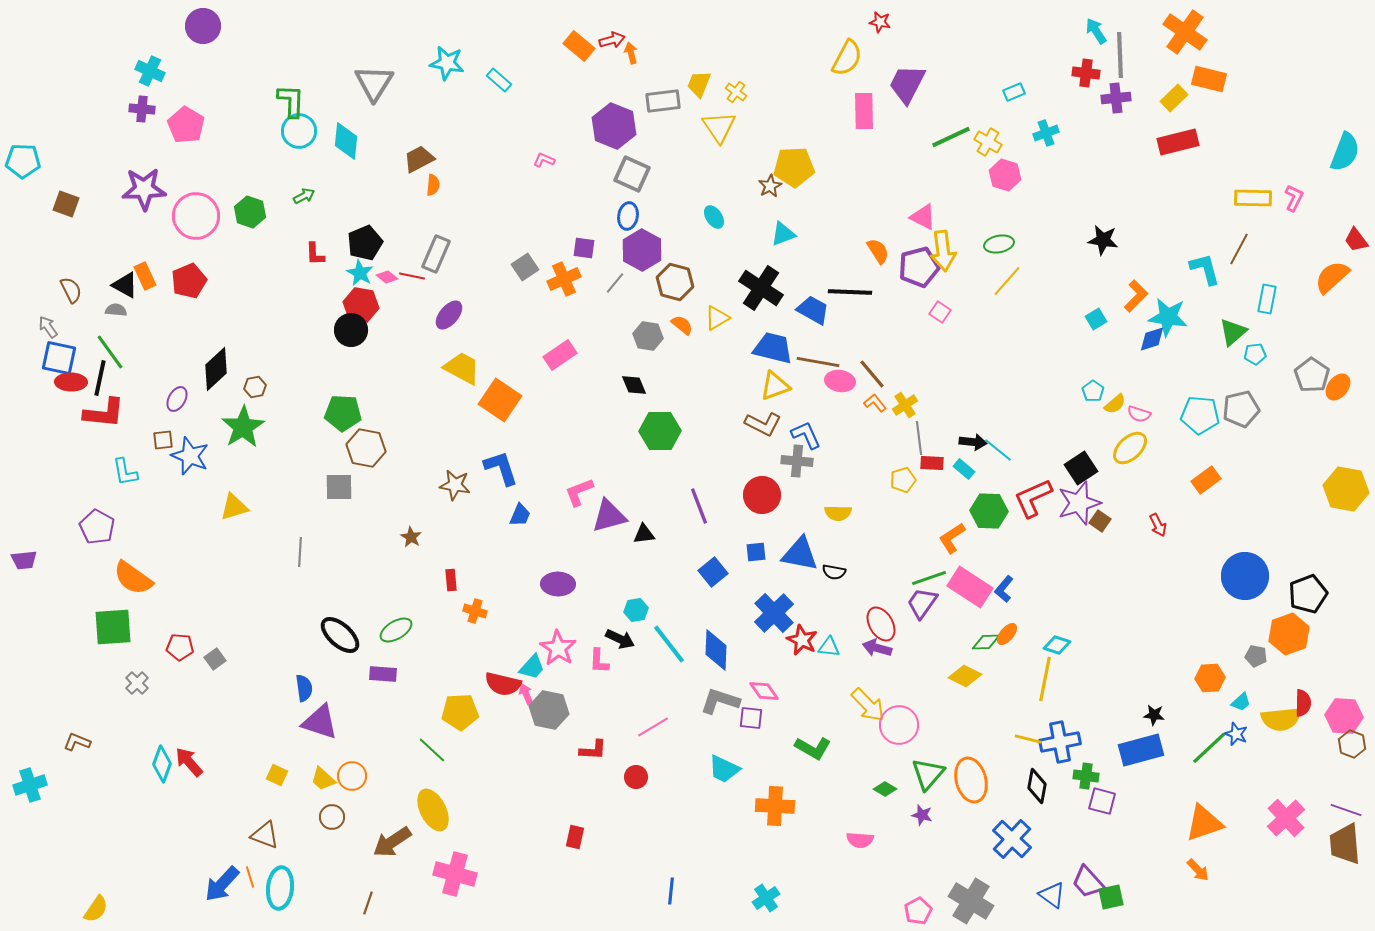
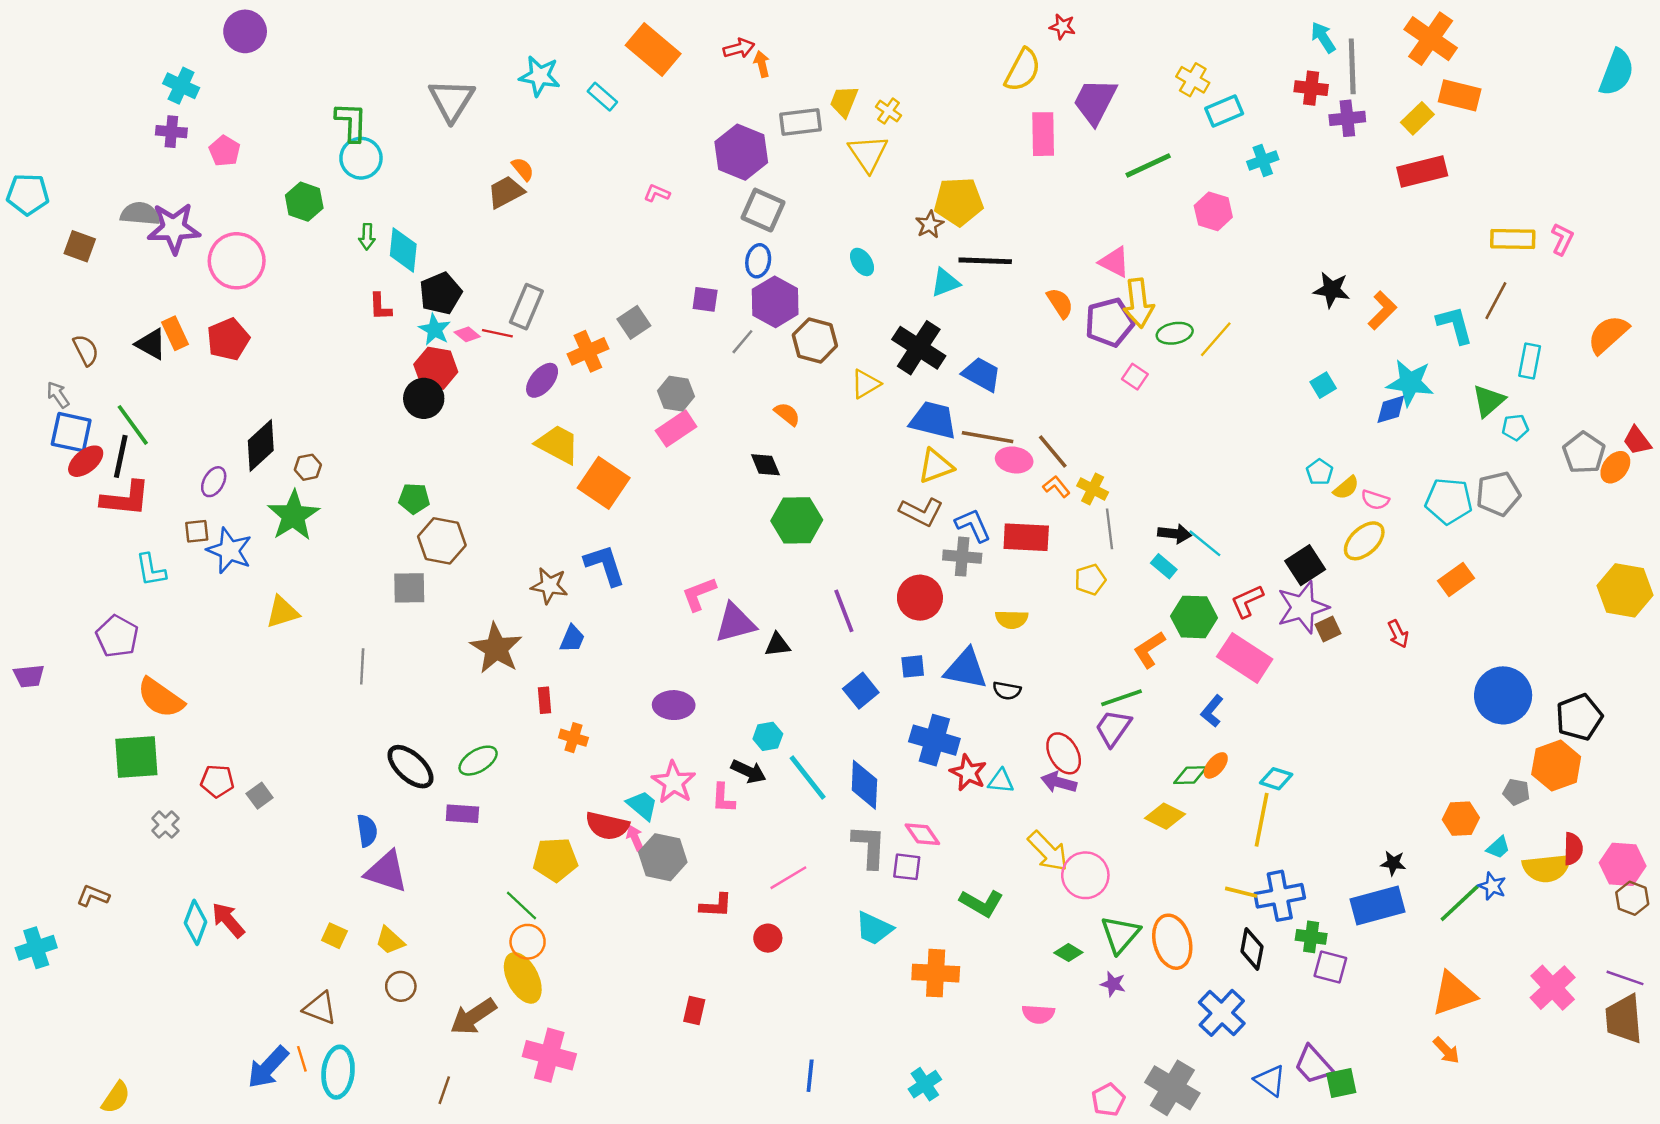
orange rectangle: (579, 46) -> (653, 50), moved, size x1.4
cyan rectangle: (1014, 92) -> (1224, 111), size x1.4
pink pentagon: (186, 125) -> (225, 151), size x0.7
cyan diamond: (346, 141) -> (403, 250), moved
yellow cross: (988, 142) -> (1193, 80), moved
cyan semicircle: (1345, 152) -> (1617, 72), moved
orange semicircle: (433, 185) -> (523, 169), moved, turned -45
green arrow: (304, 196) -> (367, 237), turned 120
green hexagon: (250, 212) -> (304, 202), moved
red trapezoid: (1356, 240) -> (1637, 441), moved
green ellipse: (999, 244) -> (1175, 333), moved
orange cross: (564, 279) -> (588, 351), moved
black line: (850, 292) -> (985, 261), moved
orange L-shape: (1136, 296) -> (1382, 310), moved
gray semicircle: (116, 310) -> (140, 214), moved, size x1.5
orange semicircle: (682, 325) -> (787, 414), moved
gray hexagon: (648, 336) -> (676, 394), moved
red ellipse: (71, 382) -> (86, 461), turned -40
yellow cross: (905, 405) -> (1093, 489), turned -30
green pentagon: (343, 413) -> (414, 499), size x0.7
red rectangle: (932, 463) -> (1026, 537), moved, size x1.6
red L-shape: (1033, 498) -> (1247, 601), size x0.7
blue trapezoid: (520, 515) -> (572, 639), moved
brown square: (1100, 521) -> (1328, 629), turned 30
brown star: (411, 537) -> (496, 648), size x2.0
pink rectangle: (970, 587) -> (1245, 658), moved
blue cross: (774, 613) -> (934, 740), turned -30
cyan trapezoid: (532, 667) -> (642, 805), turned -92
gray L-shape: (720, 701) -> (869, 846), turned 75
orange circle: (352, 776) -> (528, 942), moved

